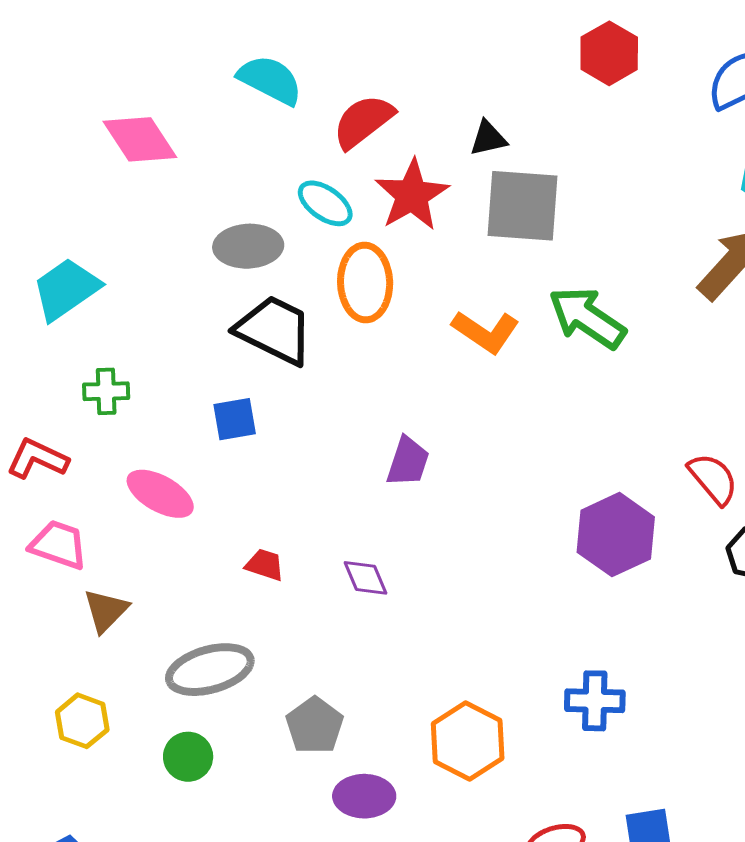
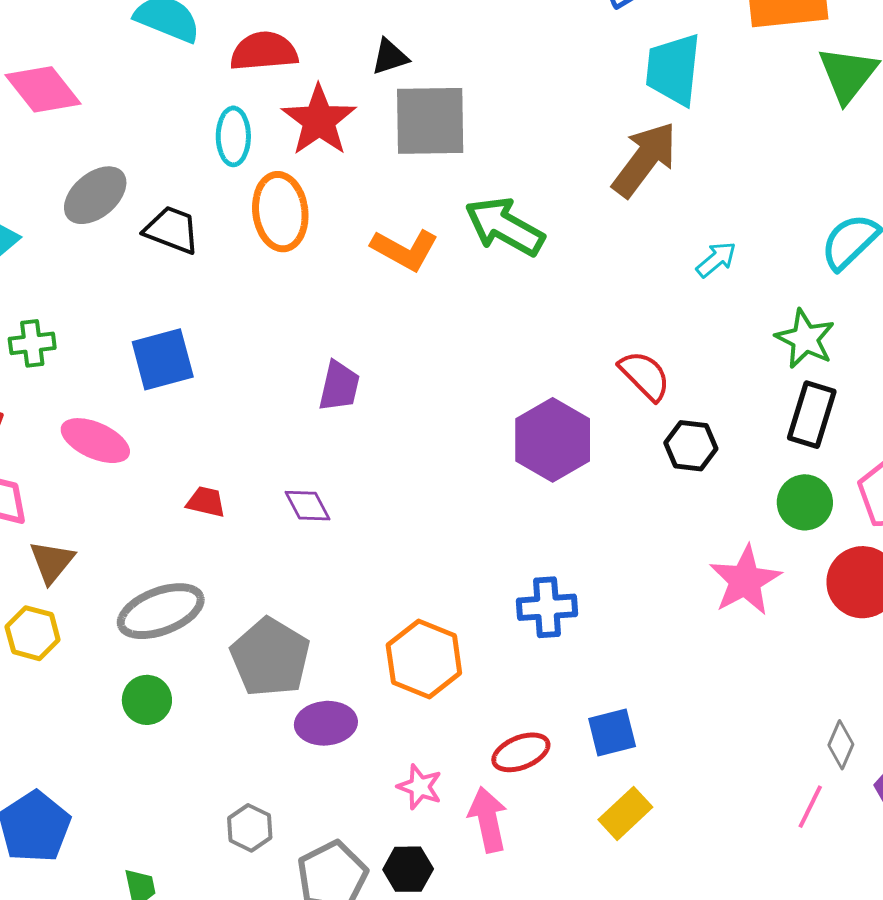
red semicircle: (363, 121) -> (264, 51), turned 38
cyan ellipse: (325, 203) -> (233, 136), turned 60
gray ellipse: (248, 246) -> (95, 195), moved, turned -32
black trapezoid: (274, 330) -> (172, 230), moved, size x0.7
blue square: (235, 419) -> (163, 359), size x1.4
yellow hexagon: (82, 721) -> (33, 633), moved
gray pentagon: (315, 725) -> (270, 657), size x1.4

